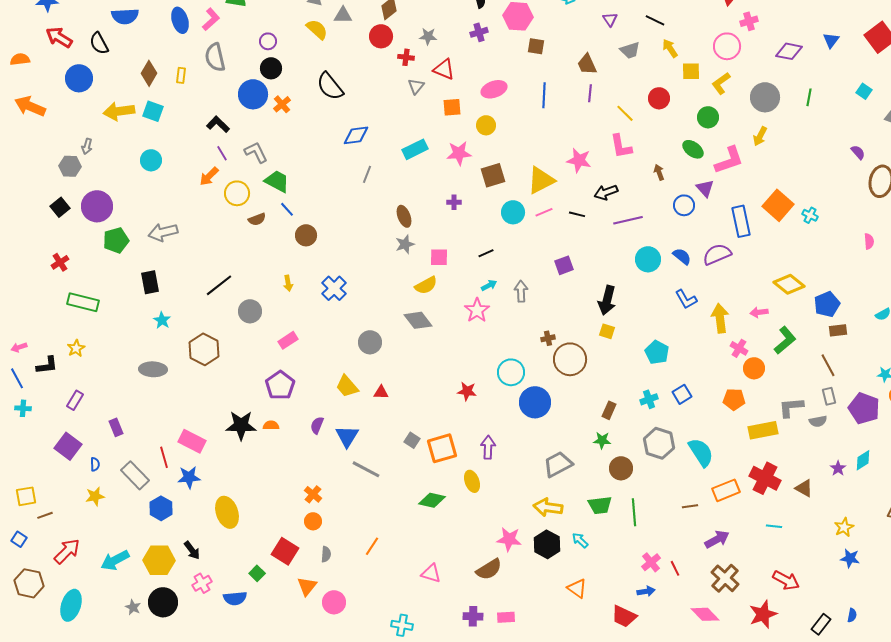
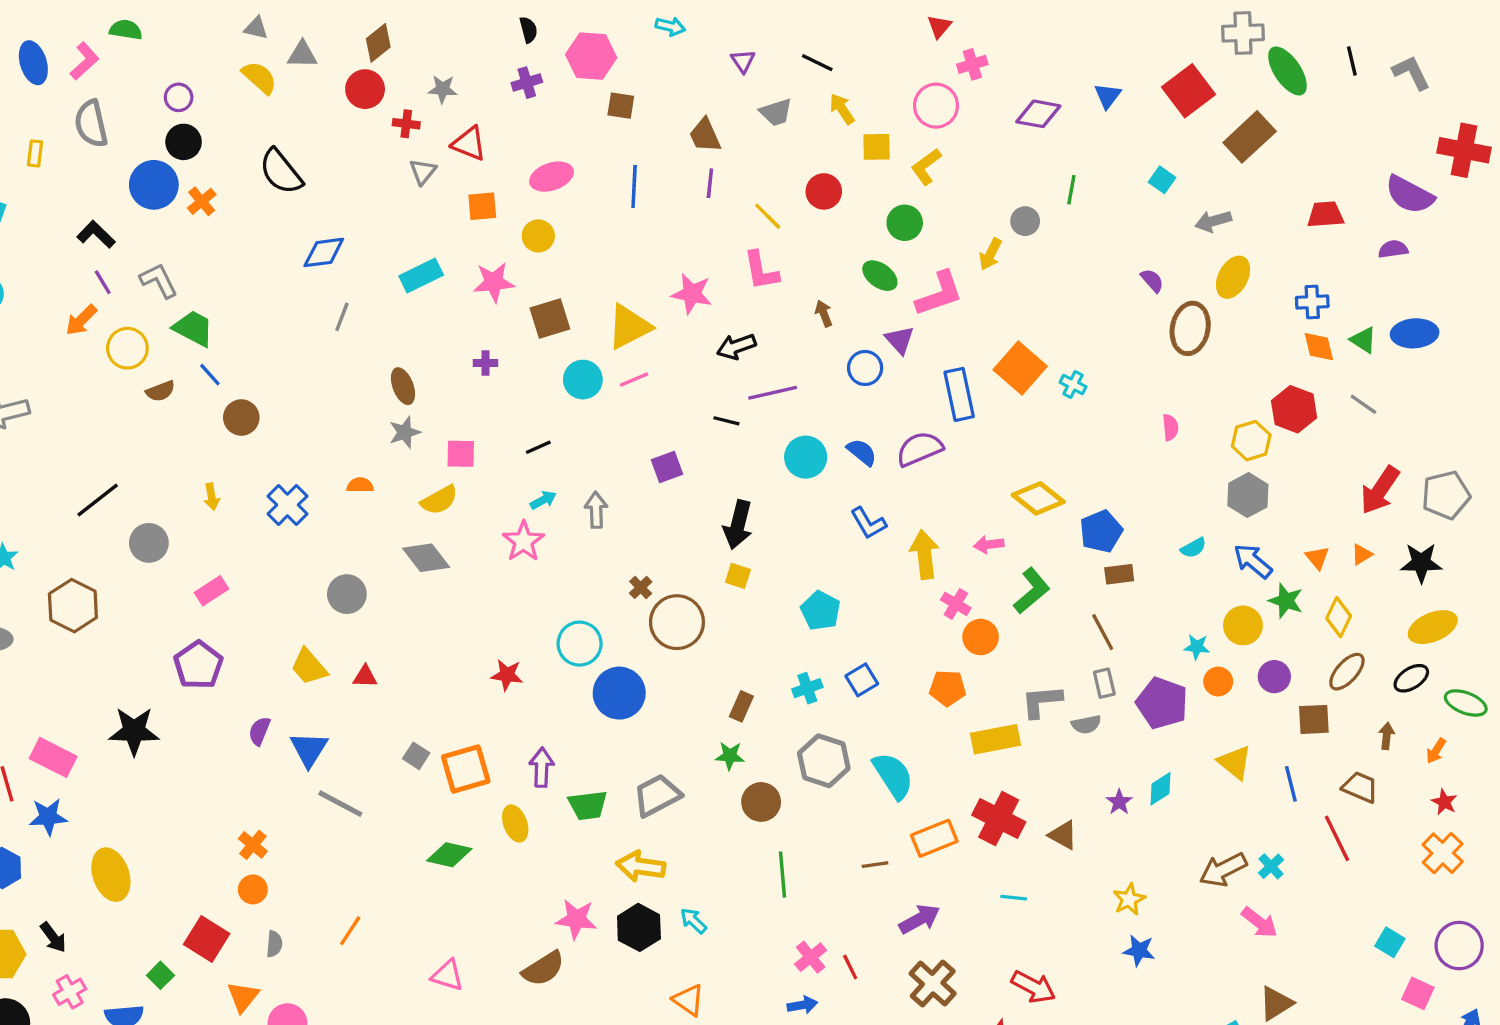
gray circle: (765, 97) -> (1025, 221), moved, size x0.6
black line: (577, 214) -> (726, 421), moved
brown cross: (548, 338) -> (641, 587), turned -32
orange semicircle: (271, 425) -> (360, 485), moved
green trapezoid: (600, 505) -> (588, 805), moved

